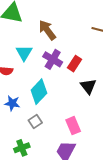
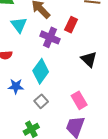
cyan triangle: (24, 53) -> (19, 25), moved
red rectangle: (74, 64) -> (71, 25), moved

